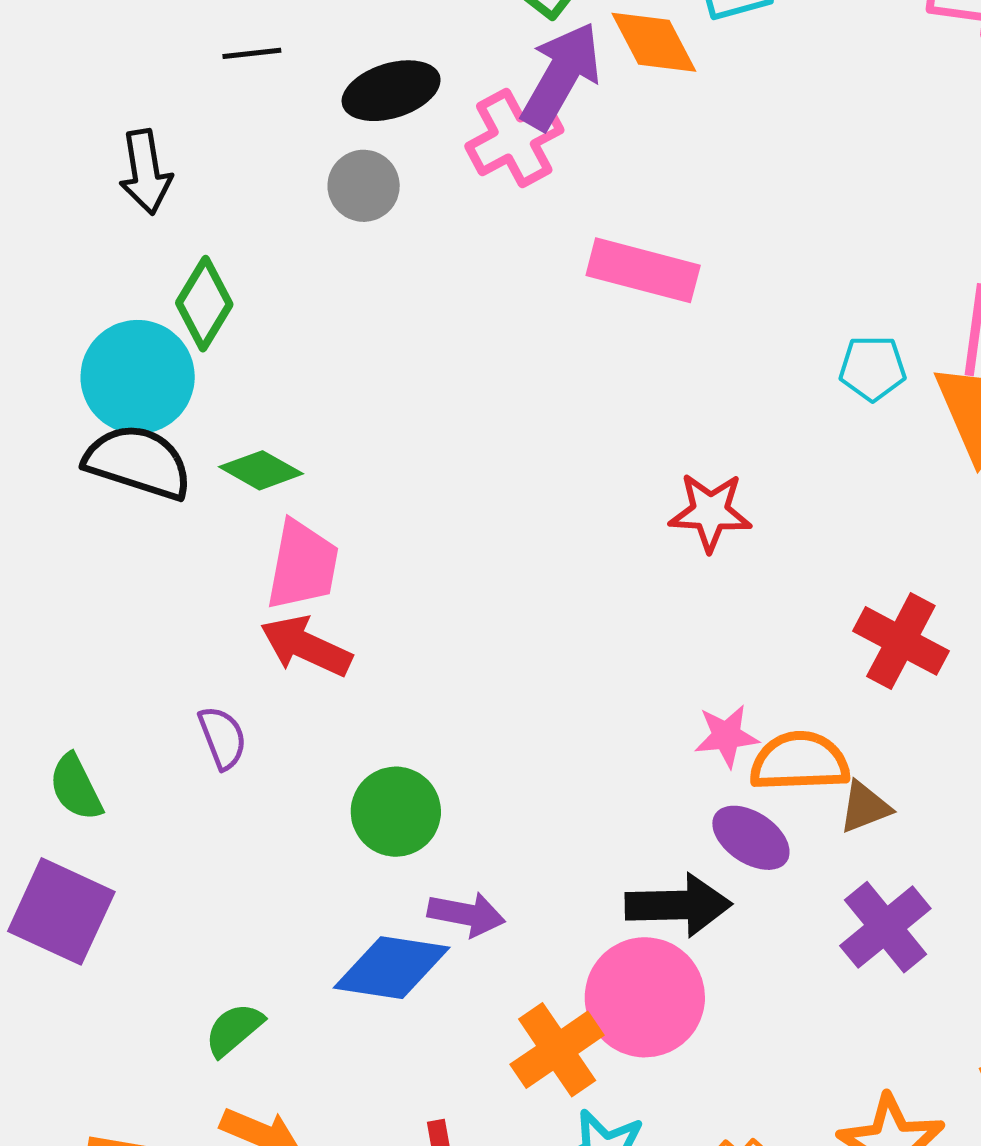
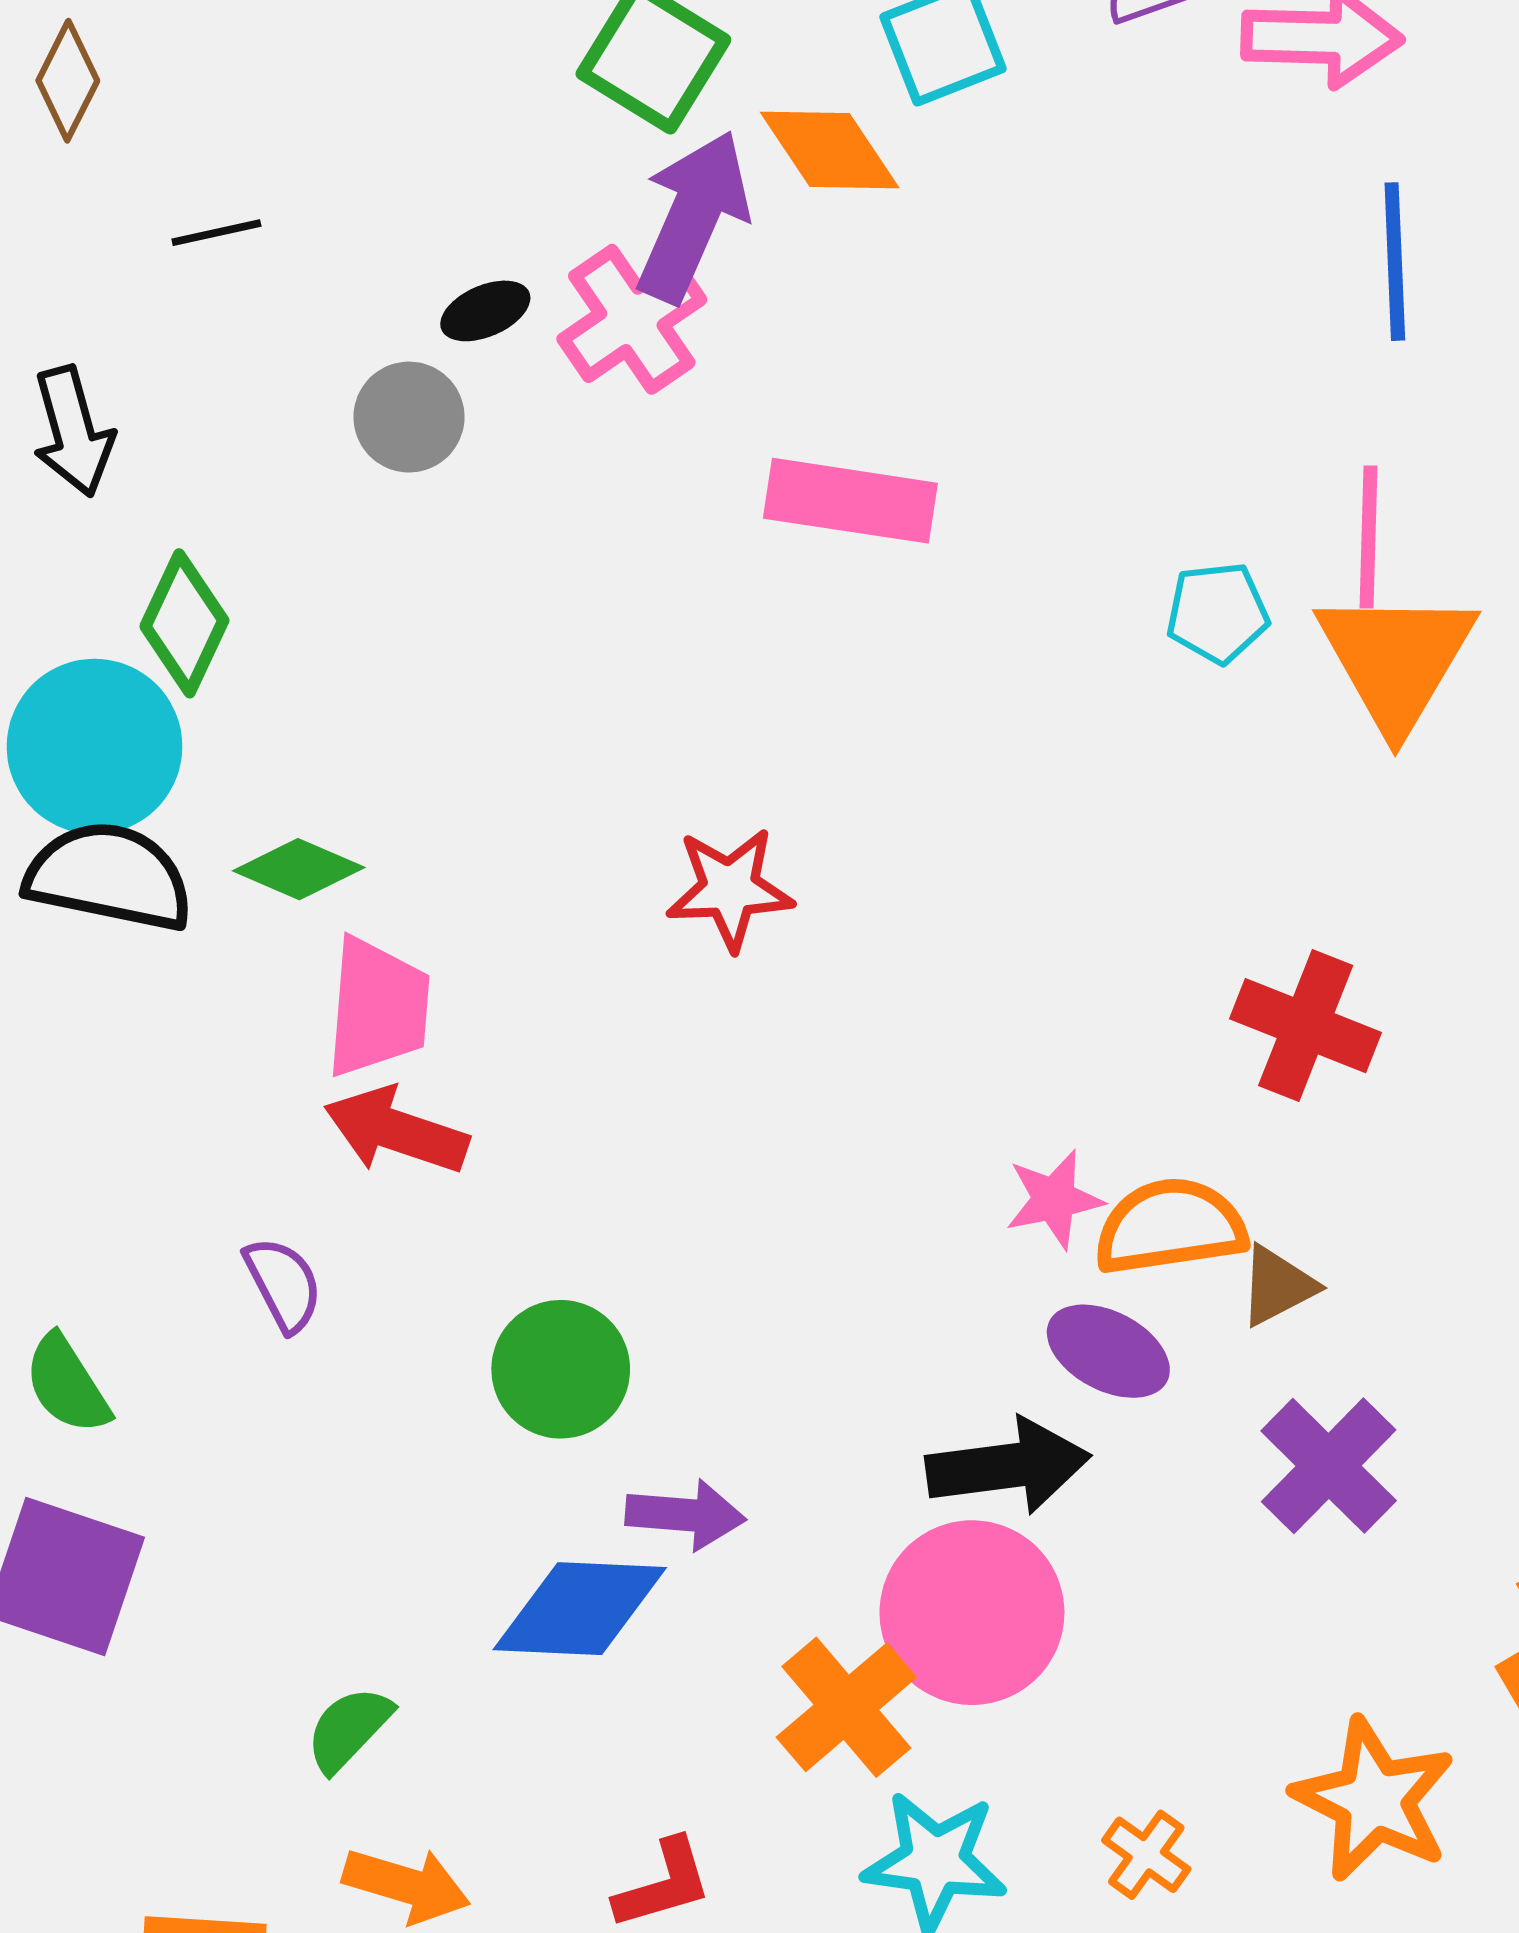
black ellipse: (391, 91) -> (485, 311), moved, size x0.6
red star: (710, 512) -> (730, 889), moved

